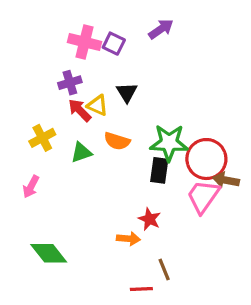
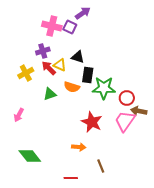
purple arrow: (161, 29) -> (83, 13), moved
black triangle: (127, 92) -> (78, 57), turned -40
yellow cross: (42, 138) -> (26, 73), moved
red circle: (206, 159) -> (127, 98), size x0.6
black rectangle: (159, 170) -> (88, 75), moved
red star: (150, 219) -> (92, 122), moved, size x1.5
red line: (141, 289) -> (71, 178), moved

